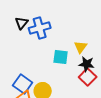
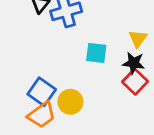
yellow triangle: (81, 47) -> (138, 39), moved

